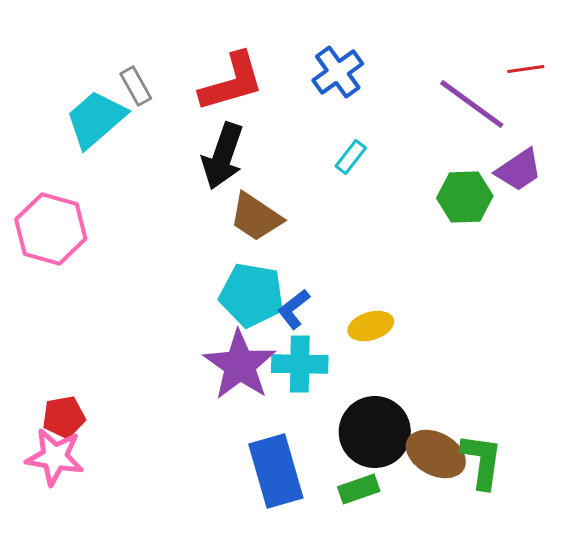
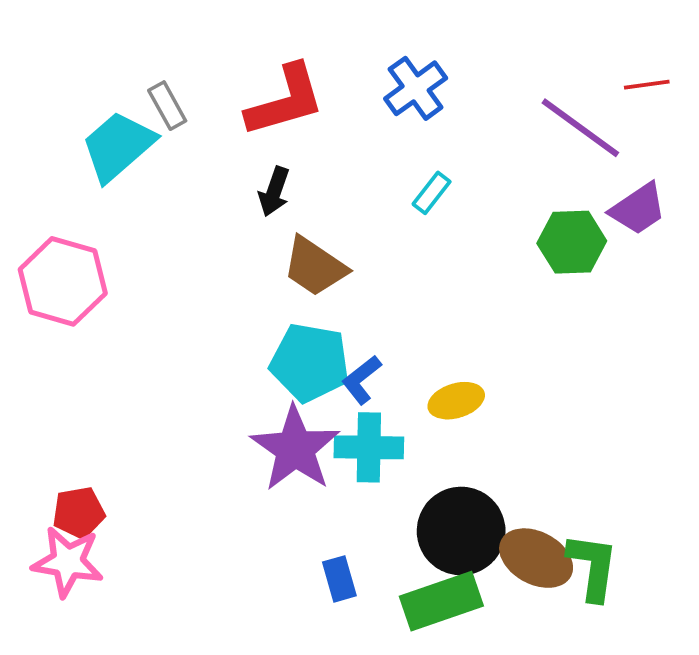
black arrow: (223, 156) -> (274, 192), size x0.6
blue rectangle: (276, 471) -> (339, 579), size x0.5
green rectangle: (359, 489) -> (441, 601), size x1.6

